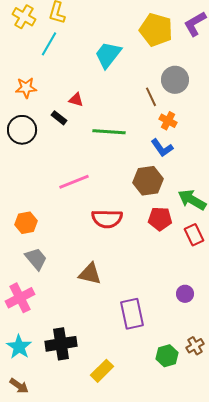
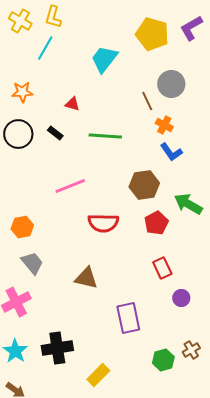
black rectangle: (59, 118) -> (55, 133), moved
blue L-shape: (162, 148) -> (171, 152), moved
red pentagon: (160, 219) -> (156, 223), turned -30
red rectangle: (194, 235) -> (162, 268), moved

